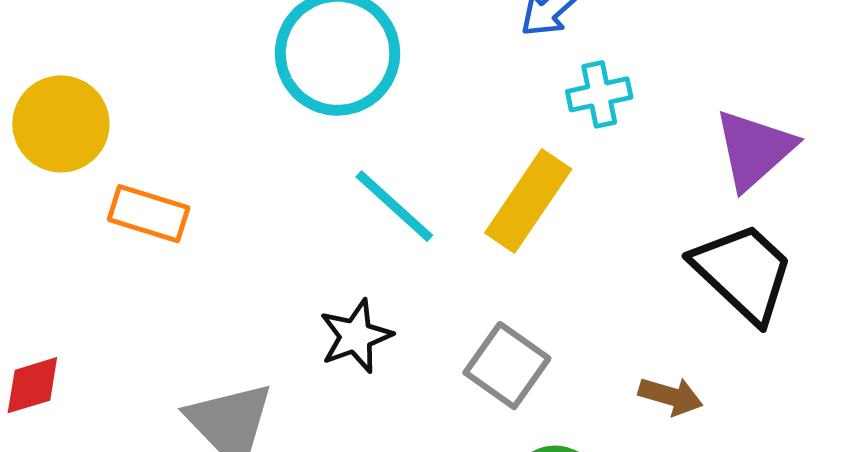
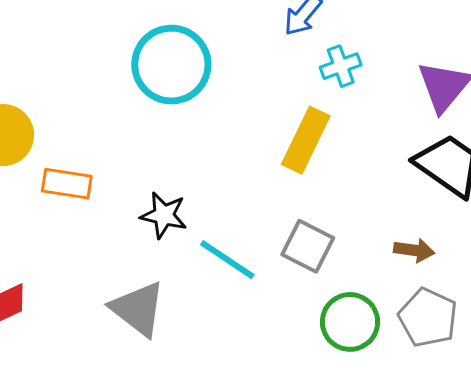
cyan line: (394, 206) -> (227, 260), moved
black star: (356, 336) -> (164, 215), moved, turned -30

